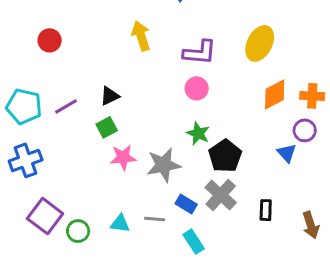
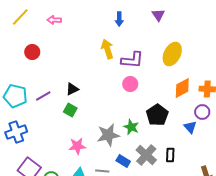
yellow arrow: (141, 36) -> (107, 49), moved
green square: (107, 127) -> (70, 110), turned -32
green star: (198, 133) -> (131, 127), moved
black pentagon: (225, 156) -> (157, 115), moved
pink star: (123, 157) -> (77, 146), moved
black rectangle: (266, 210) -> (170, 155), moved

